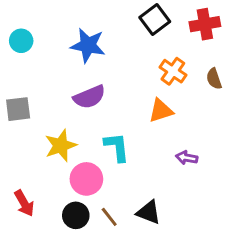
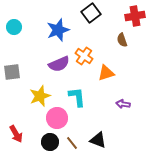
black square: (155, 20) -> (91, 13), moved
blue star: (88, 45) -> (58, 30), turned -30
orange cross: (173, 71) -> (84, 56), moved
brown semicircle: (214, 79) -> (122, 40), moved

